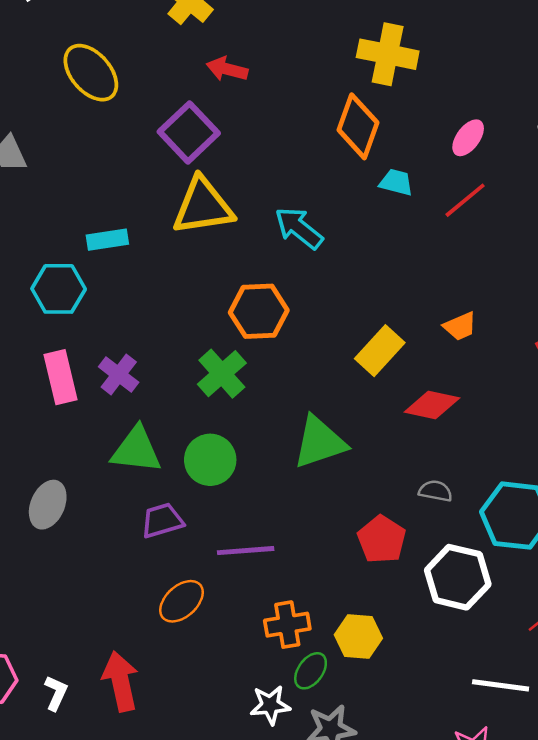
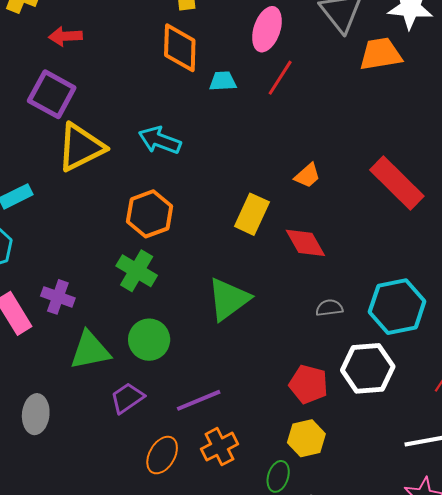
pink ellipse: (468, 138) -> (267, 29), size x1.4
red diamond: (432, 405) -> (305, 243), turned 66
red pentagon: (382, 539) -> (309, 384), moved
orange cross: (287, 625) -> (219, 447), moved

